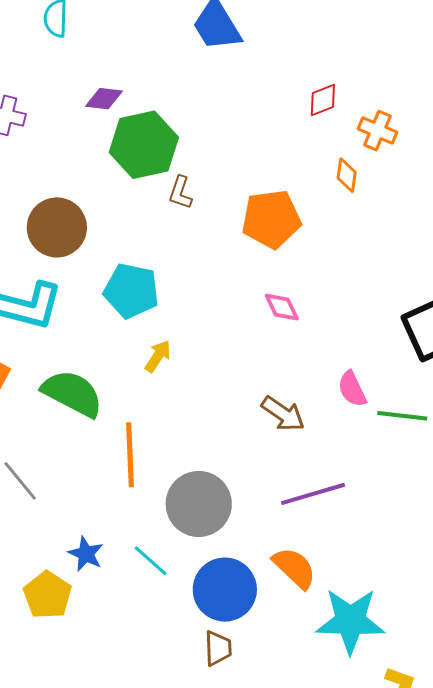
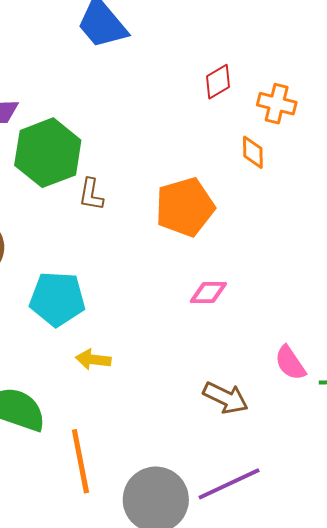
pink diamond: (282, 307) -> (208, 292), turned -57
yellow arrow: (158, 356) -> (93, 359), turned -108
purple line: (313, 494) -> (229, 484), moved

